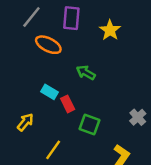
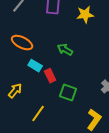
yellow star: (110, 30) -> (85, 15), turned 30
orange ellipse: (48, 45) -> (22, 43), moved

